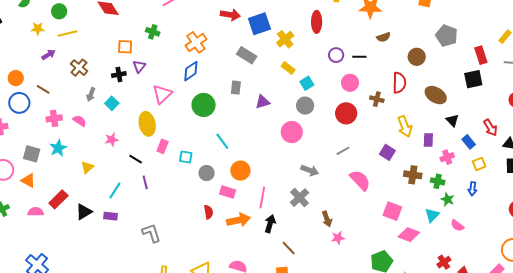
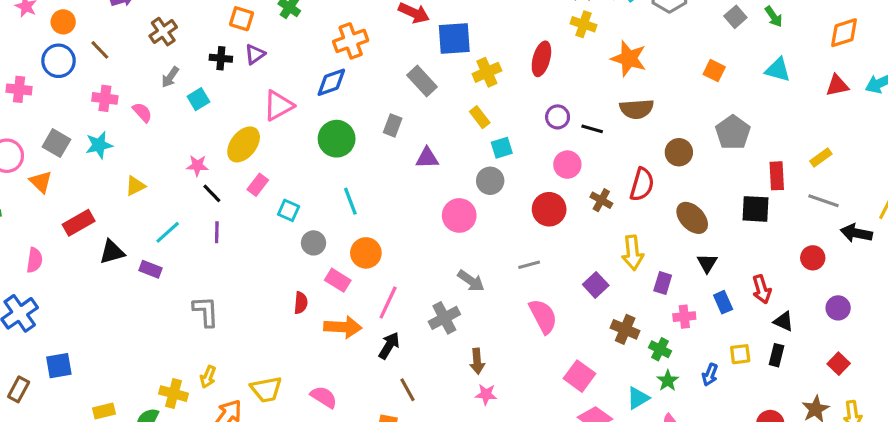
brown semicircle: (383, 37) -> (637, 109), size x1.5
yellow ellipse: (147, 124) -> (244, 144), turned 35
pink star: (112, 140) -> (197, 166), moved
yellow square: (479, 164) -> (740, 354), moved
pink semicircle: (36, 212) -> (35, 260), moved, turned 84

